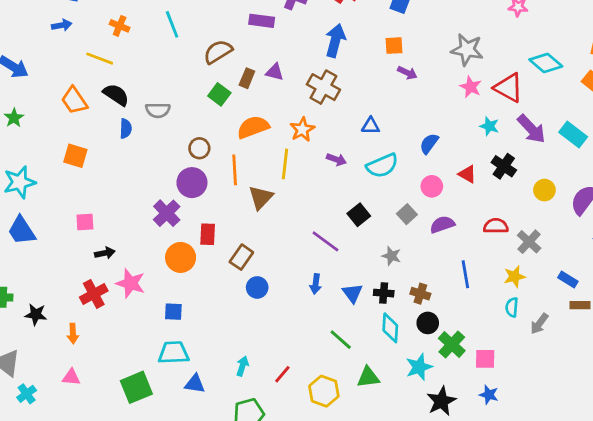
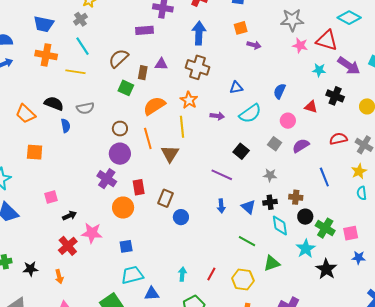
orange cross: (120, 26) -> (46, 55), size x1.5
yellow line: (100, 59) -> (75, 72), moved

